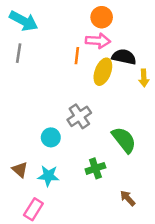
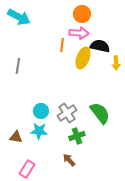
gray line: (19, 53) -> (18, 66), moved
gray cross: (79, 116) -> (67, 113), moved
brown triangle: (20, 170) -> (16, 137), turned -32
cyan star: (48, 176) -> (39, 131), moved
brown arrow: (128, 198) -> (69, 160), moved

